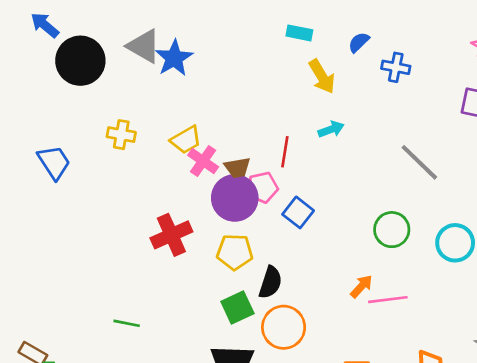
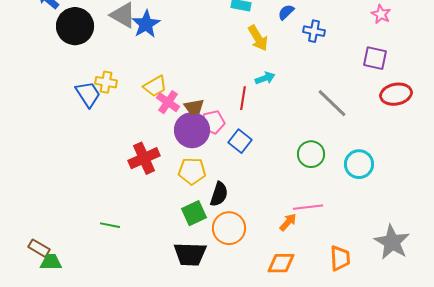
red line: (285, 152) -> (243, 98), moved
blue trapezoid: (54, 162) -> (88, 94), moved
orange arrow: (361, 286) -> (288, 222), moved

